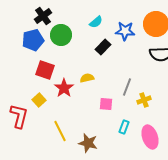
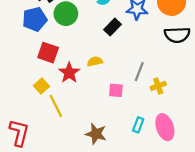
red L-shape: (19, 116) -> (19, 133), moved
cyan rectangle: (124, 127) -> (138, 125), moved
yellow line: (60, 131) -> (56, 106), moved

